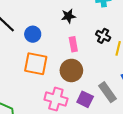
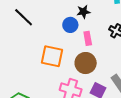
blue circle: (33, 34) -> (70, 25), moved

